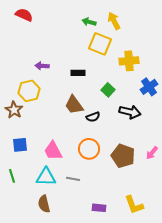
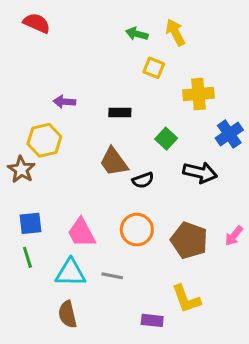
yellow square: (100, 44) -> (154, 68), size x0.6
green line: (12, 176) -> (27, 257), moved
yellow L-shape: (134, 205) -> (186, 299), moved

